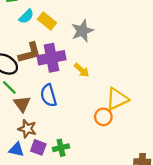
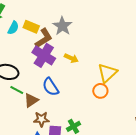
brown L-shape: (30, 53) -> (44, 38), moved
purple cross: (51, 58) -> (44, 55), turned -30
brown triangle: (22, 104) -> (31, 100), turned 49

